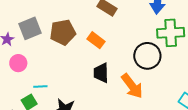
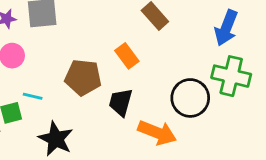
brown pentagon: (63, 32) -> (83, 77), moved
orange arrow: (132, 86) -> (157, 133), turned -48

